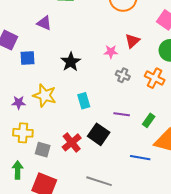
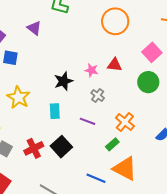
red triangle: (132, 41) -> (115, 65), turned 35
black star: (71, 62) -> (63, 81), moved
orange cross: (155, 78) -> (125, 122), moved
purple line: (122, 114) -> (88, 121), moved

